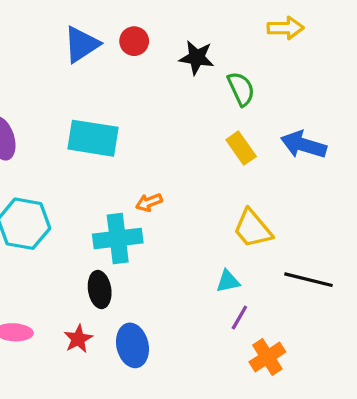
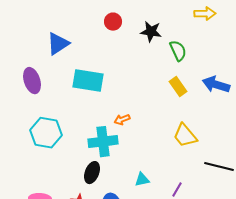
blue triangle: (82, 44) -> (58, 44), moved
cyan triangle: (228, 281) -> (142, 180), moved
black ellipse: (100, 290) -> (92, 173), turned 30

